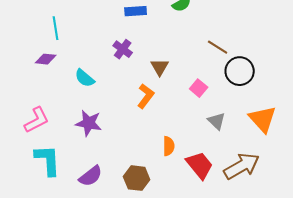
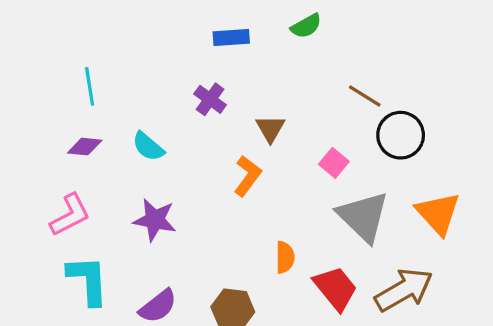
cyan line: (56, 28) -> (90, 86), moved
purple diamond: (46, 59) -> (85, 147), moved
gray triangle: (217, 121) -> (363, 217), size x1.8

